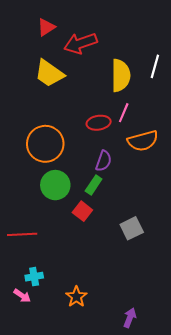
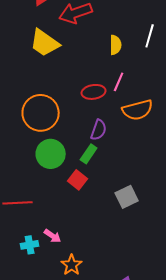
yellow semicircle: (121, 75) -> (116, 45), size x0.6
pink arrow: (22, 296) -> (53, 236), moved

